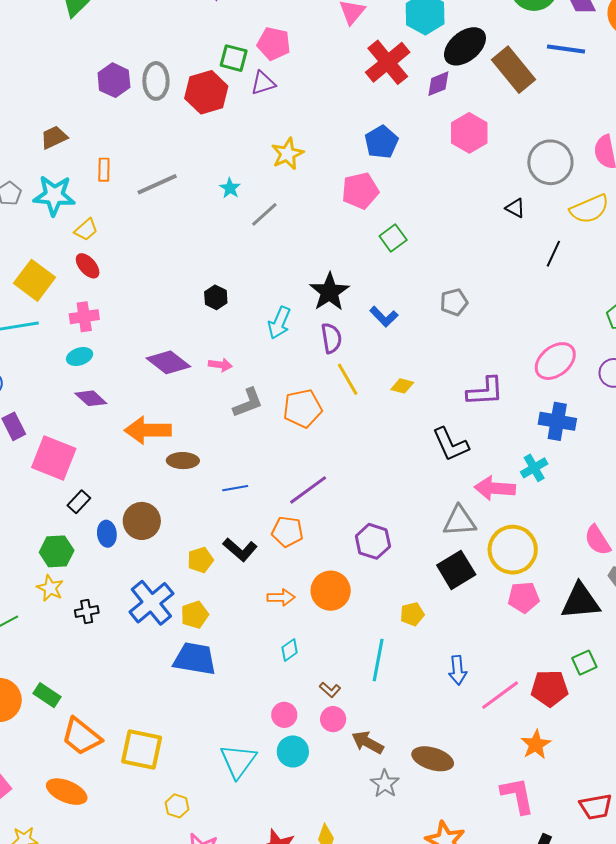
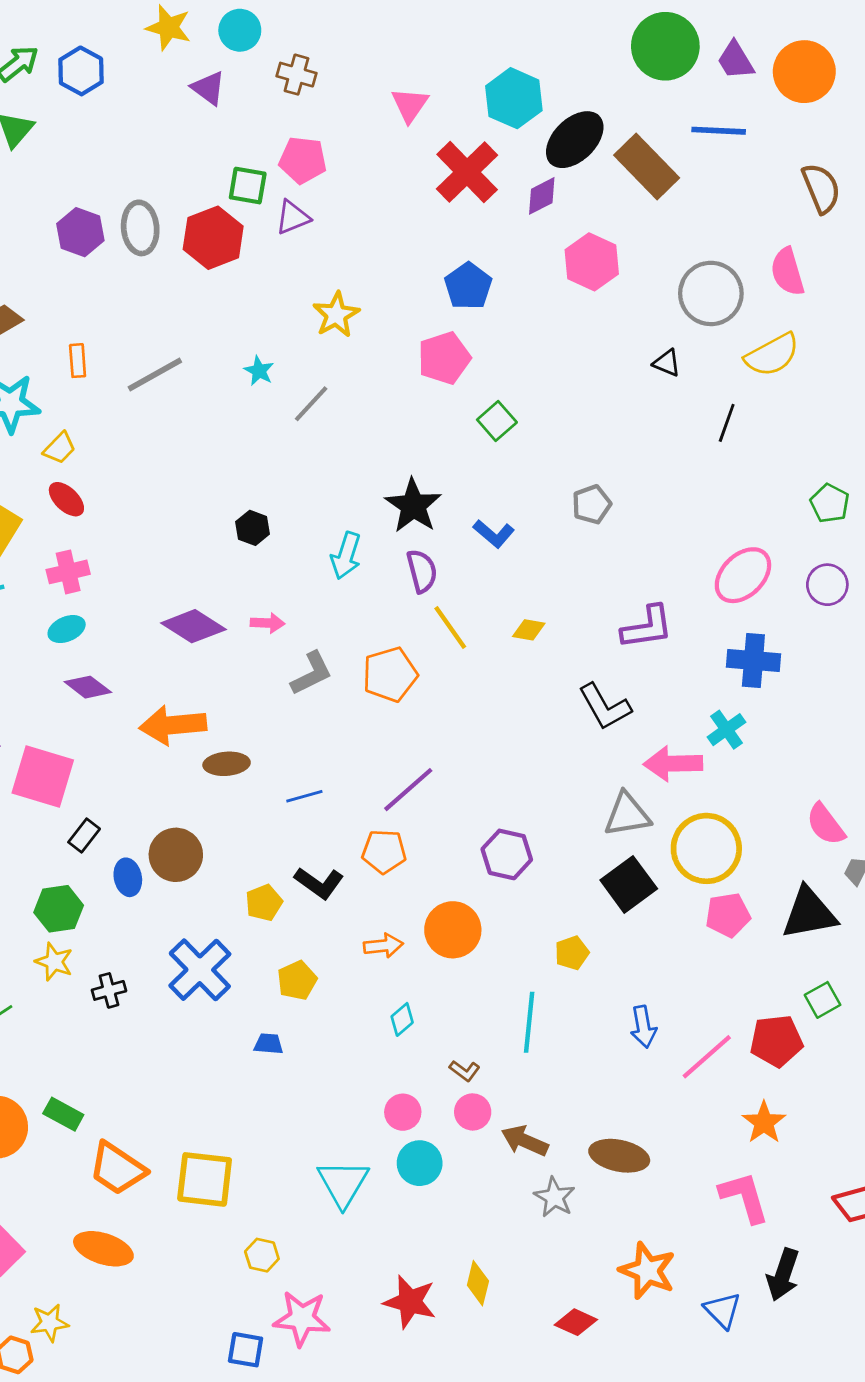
yellow pentagon: (195, 615) -> (297, 980), moved
blue trapezoid: (195, 659) -> (269, 1044), size x0.5

